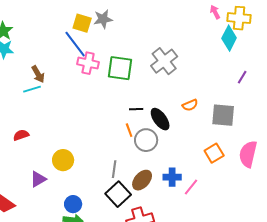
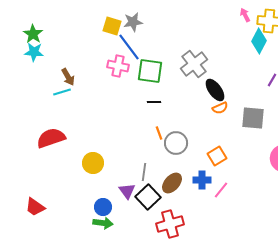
blue line: (75, 44) -> (129, 47), moved
black line: (136, 109) -> (154, 102), moved
black ellipse: (160, 119) -> (215, 90), moved
red semicircle: (21, 135) -> (51, 138), size x1.8
orange square: (214, 153) -> (217, 156), moved
purple triangle: (38, 179) -> (127, 191), moved, turned -36

